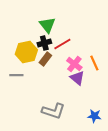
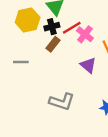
yellow hexagon: (26, 52) -> (28, 20), moved
pink cross: (74, 64) -> (85, 34), moved

